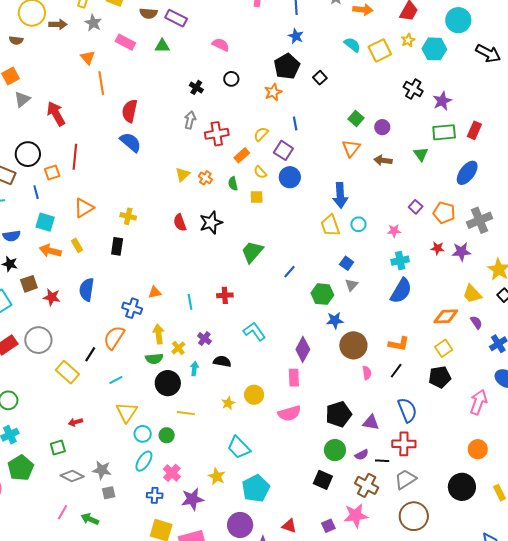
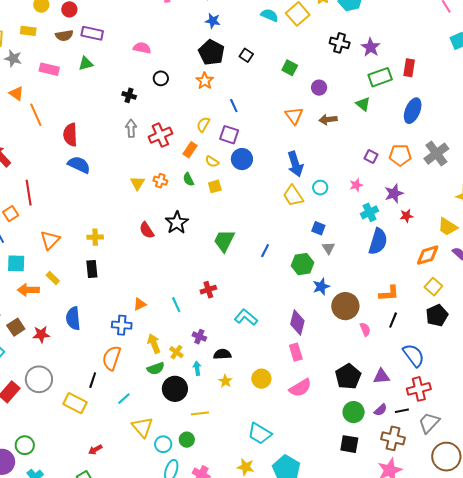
green square: (356, 118) -> (290, 68), moved
red star: (438, 248) -> (406, 216), moved
purple star: (461, 252) -> (394, 193), moved
yellow star: (228, 403) -> (225, 381), moved

